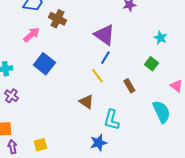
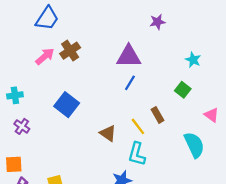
brown cross: (57, 19) -> (70, 51), moved, turned 30
purple triangle: (104, 35) -> (129, 56), turned -35
blue square: (44, 64) -> (67, 105), moved
yellow line: (97, 76) -> (138, 126), moved

